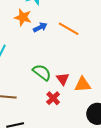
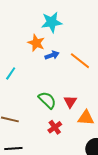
red triangle: (63, 79) -> (70, 102), moved

